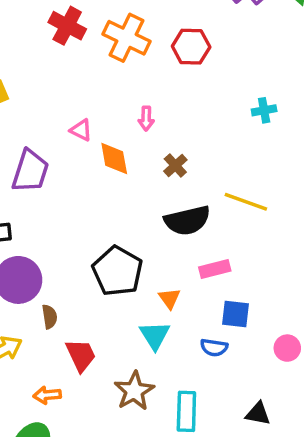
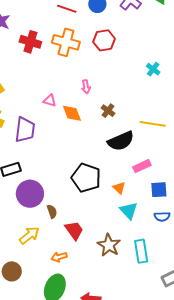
cyan cross: (264, 110) -> (153, 69), turned -32
cyan triangle: (155, 335) -> (129, 211), moved
blue semicircle: (214, 347) -> (162, 217), moved

